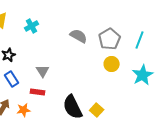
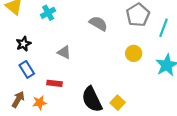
gray pentagon: (110, 39) -> (138, 15), moved
gray triangle: (43, 71) -> (64, 52), moved, turned -32

